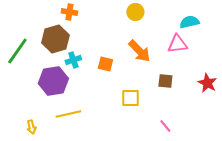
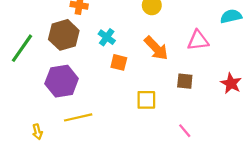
cyan semicircle: (189, 22) -> (231, 16), moved
cyan cross: (73, 60) -> (107, 37), moved, turned -35

